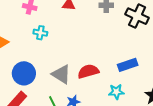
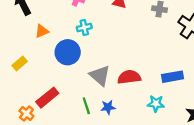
cyan cross: (40, 33) -> (84, 28), turned -32
blue circle: (24, 73) -> (68, 52), moved

